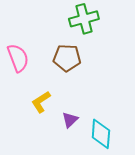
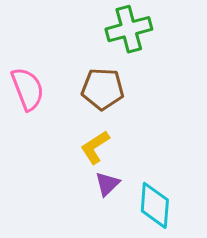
yellow L-shape: (41, 102) -> (95, 147), moved

